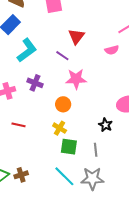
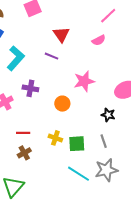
pink star: (76, 79) -> (84, 81), moved
yellow cross: (60, 128) -> (55, 138), moved
brown cross: (21, 175) -> (24, 153), moved

